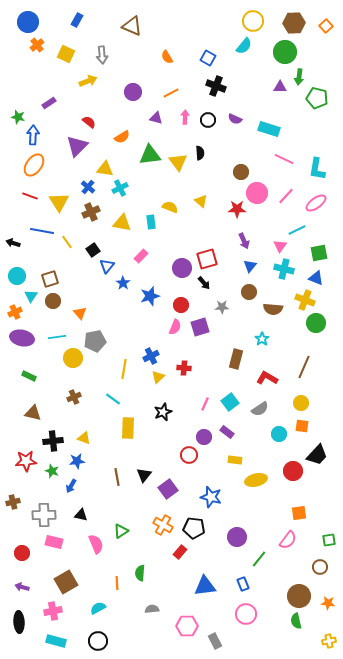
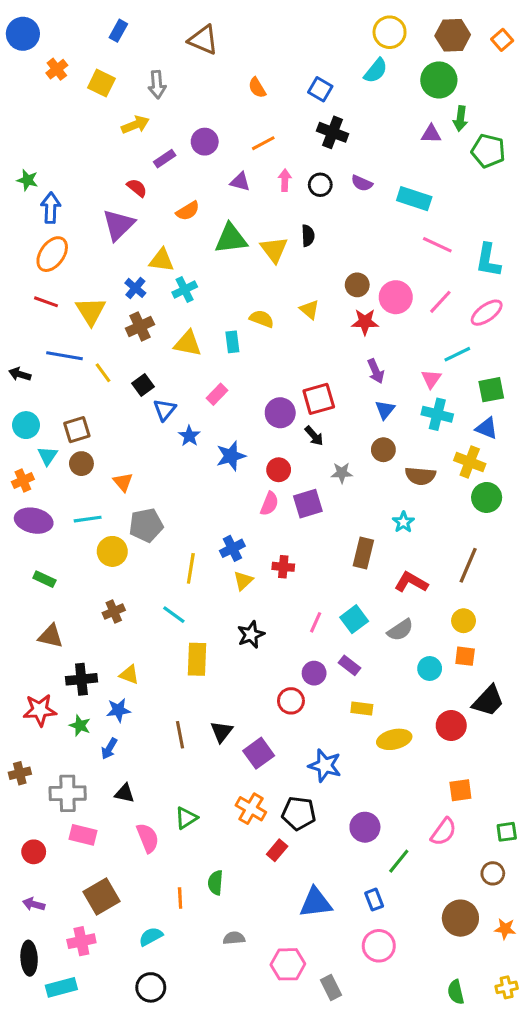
blue circle: (28, 22) -> (23, 34), moved
purple rectangle: (49, 103) -> (165, 159), moved
brown circle: (241, 172) -> (357, 285), moved
green semicircle: (296, 621) -> (456, 992), moved
cyan rectangle: (56, 641) -> (61, 987), moved, turned -30

